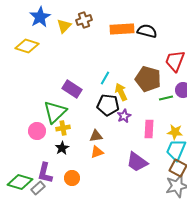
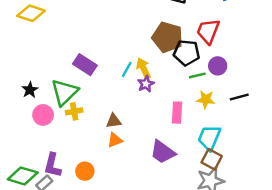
cyan line: (105, 78) -> (127, 69), moved
brown pentagon: (148, 79) -> (167, 37), moved
black pentagon: (108, 105) -> (187, 53), moved
purple star: (124, 116) -> (146, 84), moved
yellow star: (175, 132) -> (206, 99), moved
black star: (62, 148) -> (30, 90), moved

